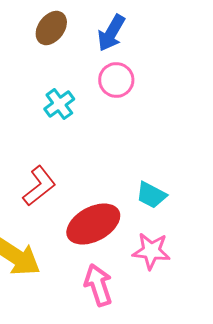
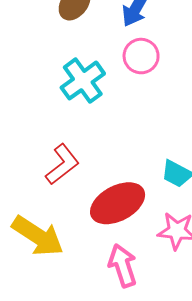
cyan cross: (59, 104) -> (83, 81), size x1.4

